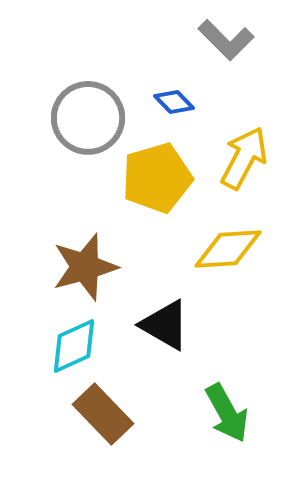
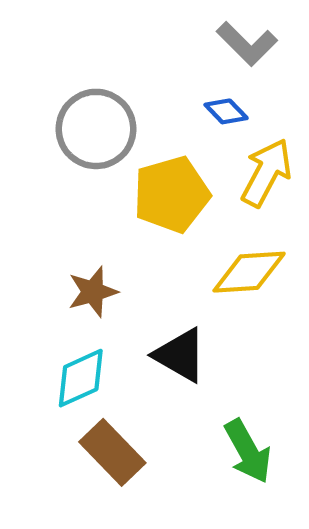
blue diamond: (174, 102) -> (226, 111), moved
brown star: (85, 267) -> (93, 292), size x0.7

